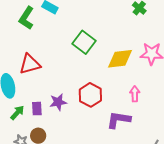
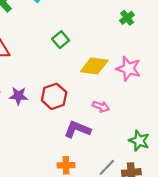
green square: (84, 42) -> (61, 40), size x0.7
pink arrow: (135, 94) -> (101, 106), turned 98

